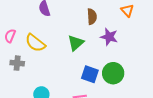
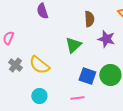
yellow semicircle: (35, 43) -> (39, 65), moved
gray cross: (17, 63) -> (15, 65), turned 32

